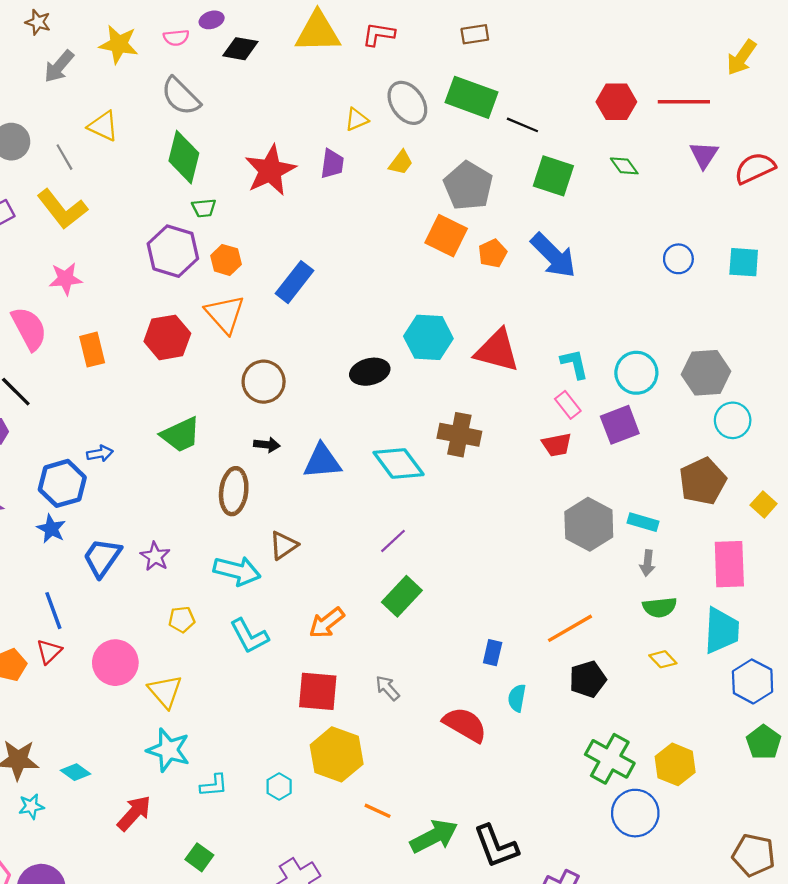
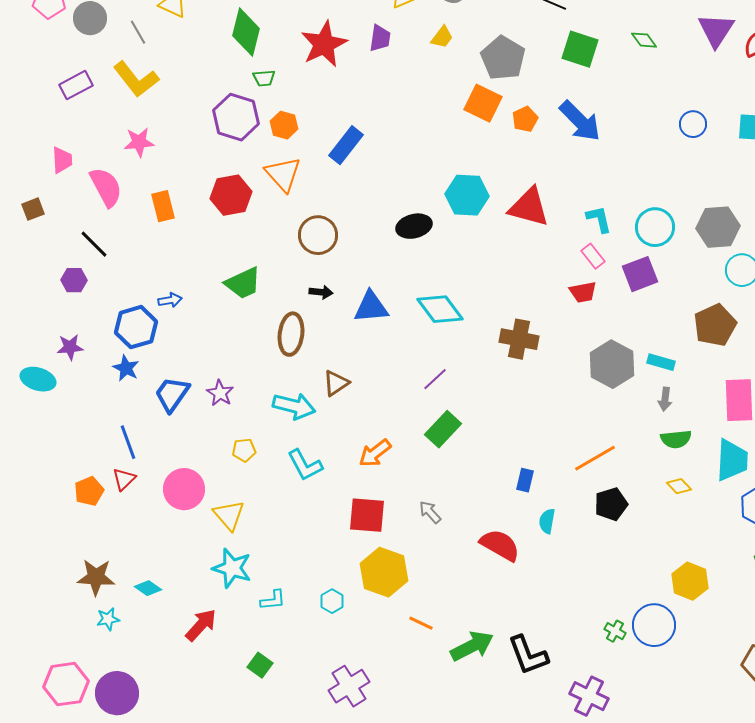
purple triangle: (704, 155) -> (716, 30), size x1.4
brown cross: (459, 435) -> (519, 339), moved
green cross: (610, 759) -> (615, 631), moved, size x0.5

